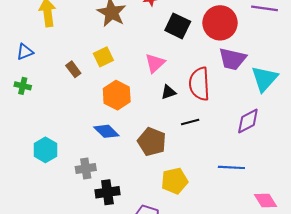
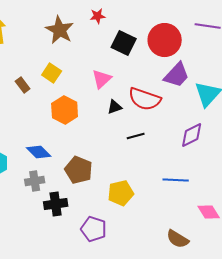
yellow square: (103, 57) -> (52, 73), turned -30
purple trapezoid: (232, 59) -> (177, 75), turned -60
red semicircle: (199, 84) -> (145, 99), turned -68
blue diamond: (106, 131) -> (39, 152), moved
brown pentagon: (152, 142) -> (79, 170), moved

